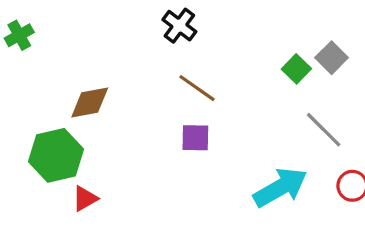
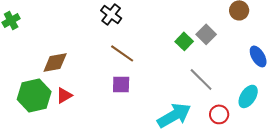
red triangle: (85, 199) -> (64, 95), moved

